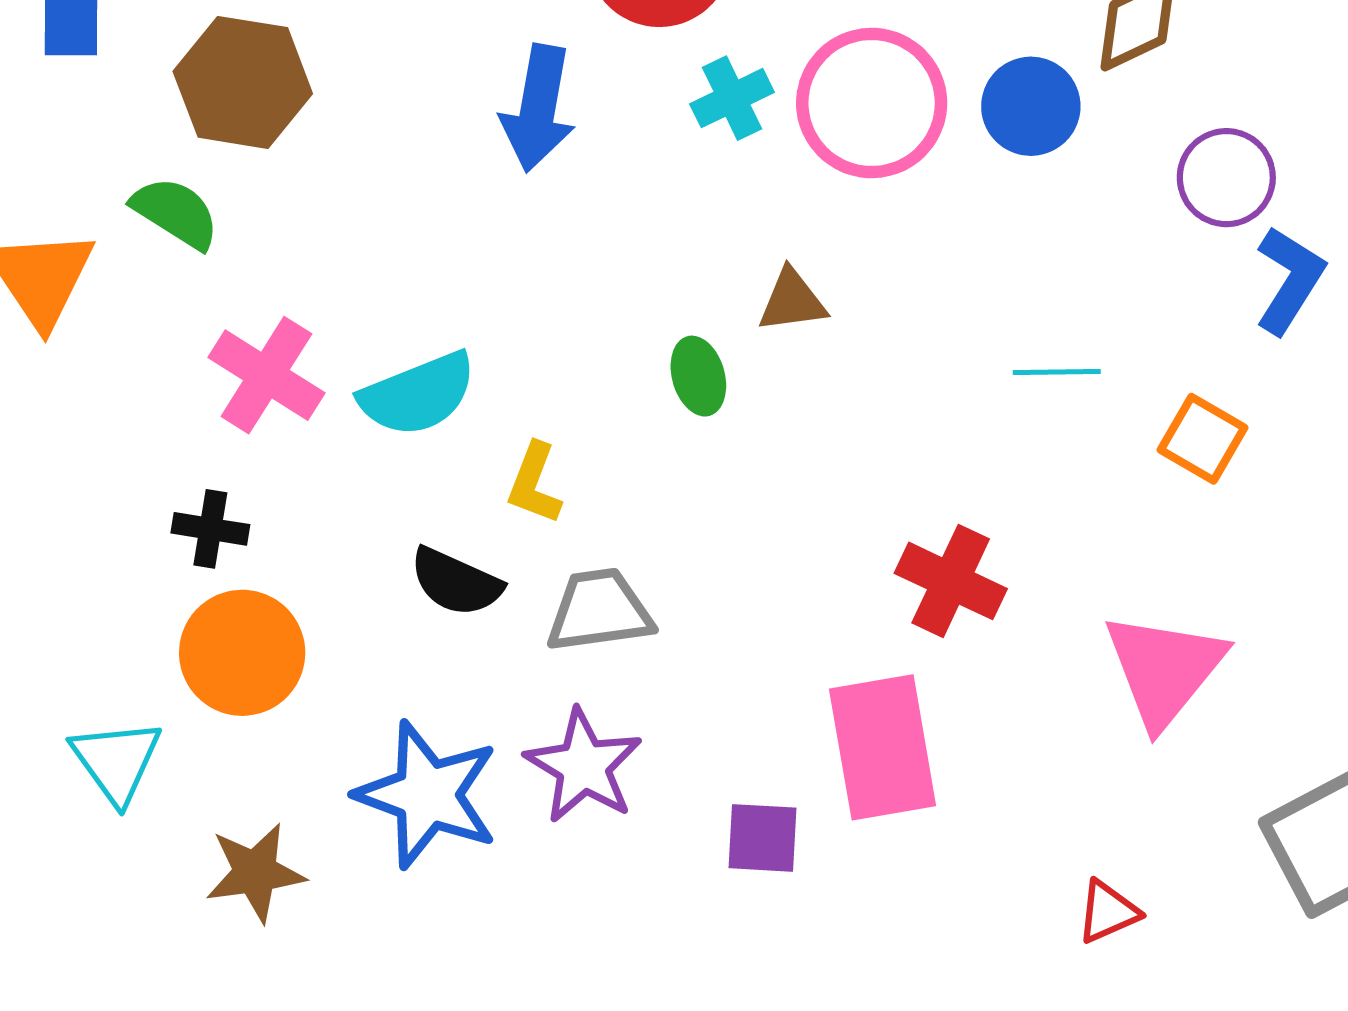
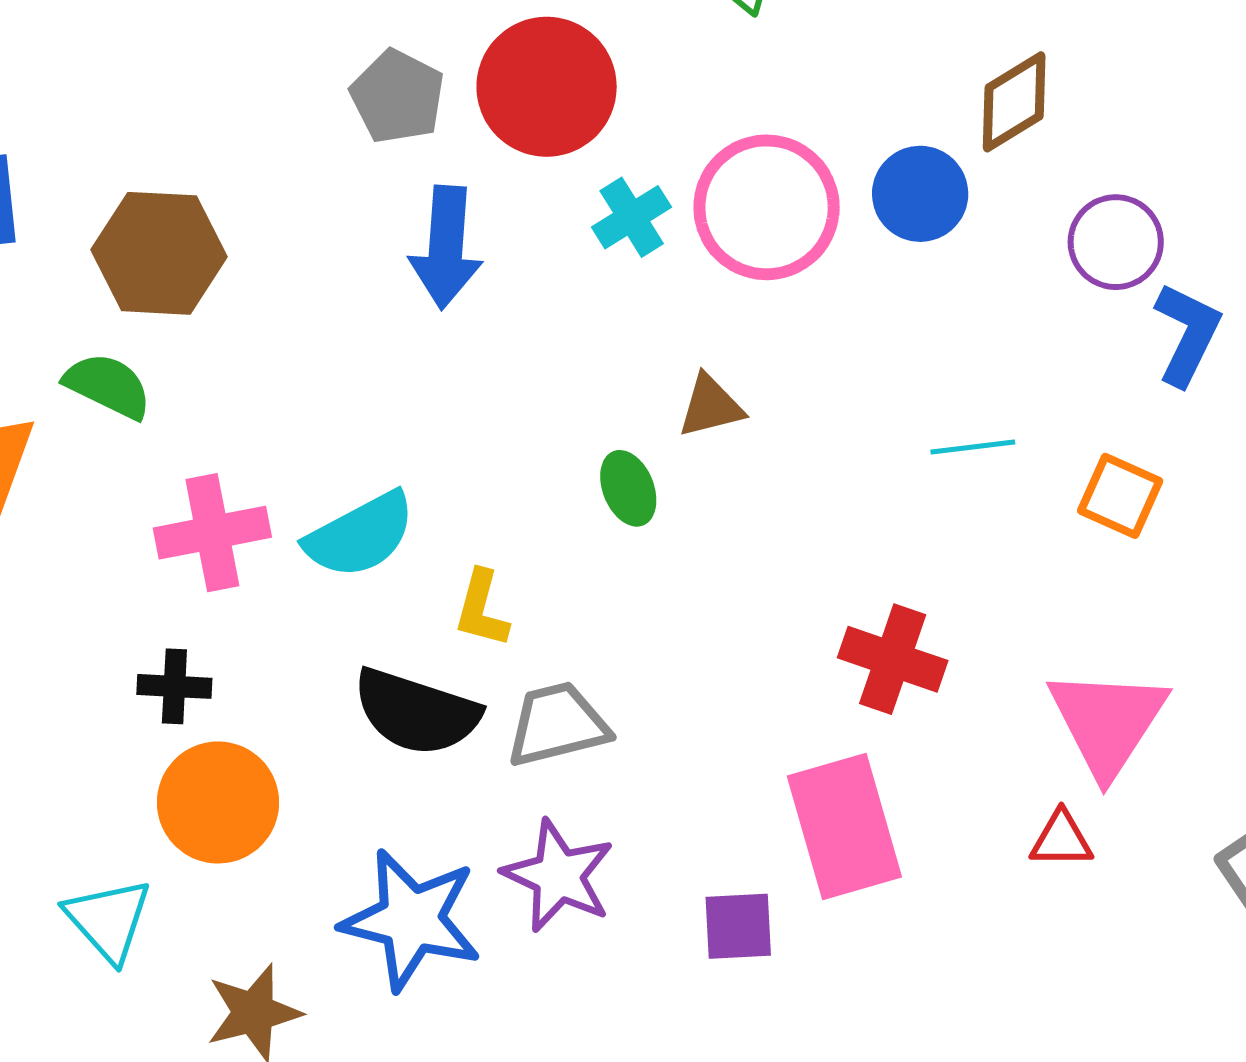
pink cross: (266, 375) -> (212, 533), turned -37
black semicircle: (456, 582) -> (416, 712), size x1.4
red triangle: (1108, 912) -> (1061, 839), moved, turned 30

